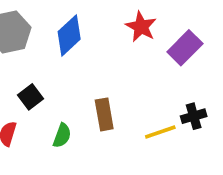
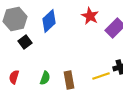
black square: (30, 97) -> (25, 42), moved
brown rectangle: (104, 114) -> (69, 80), moved

